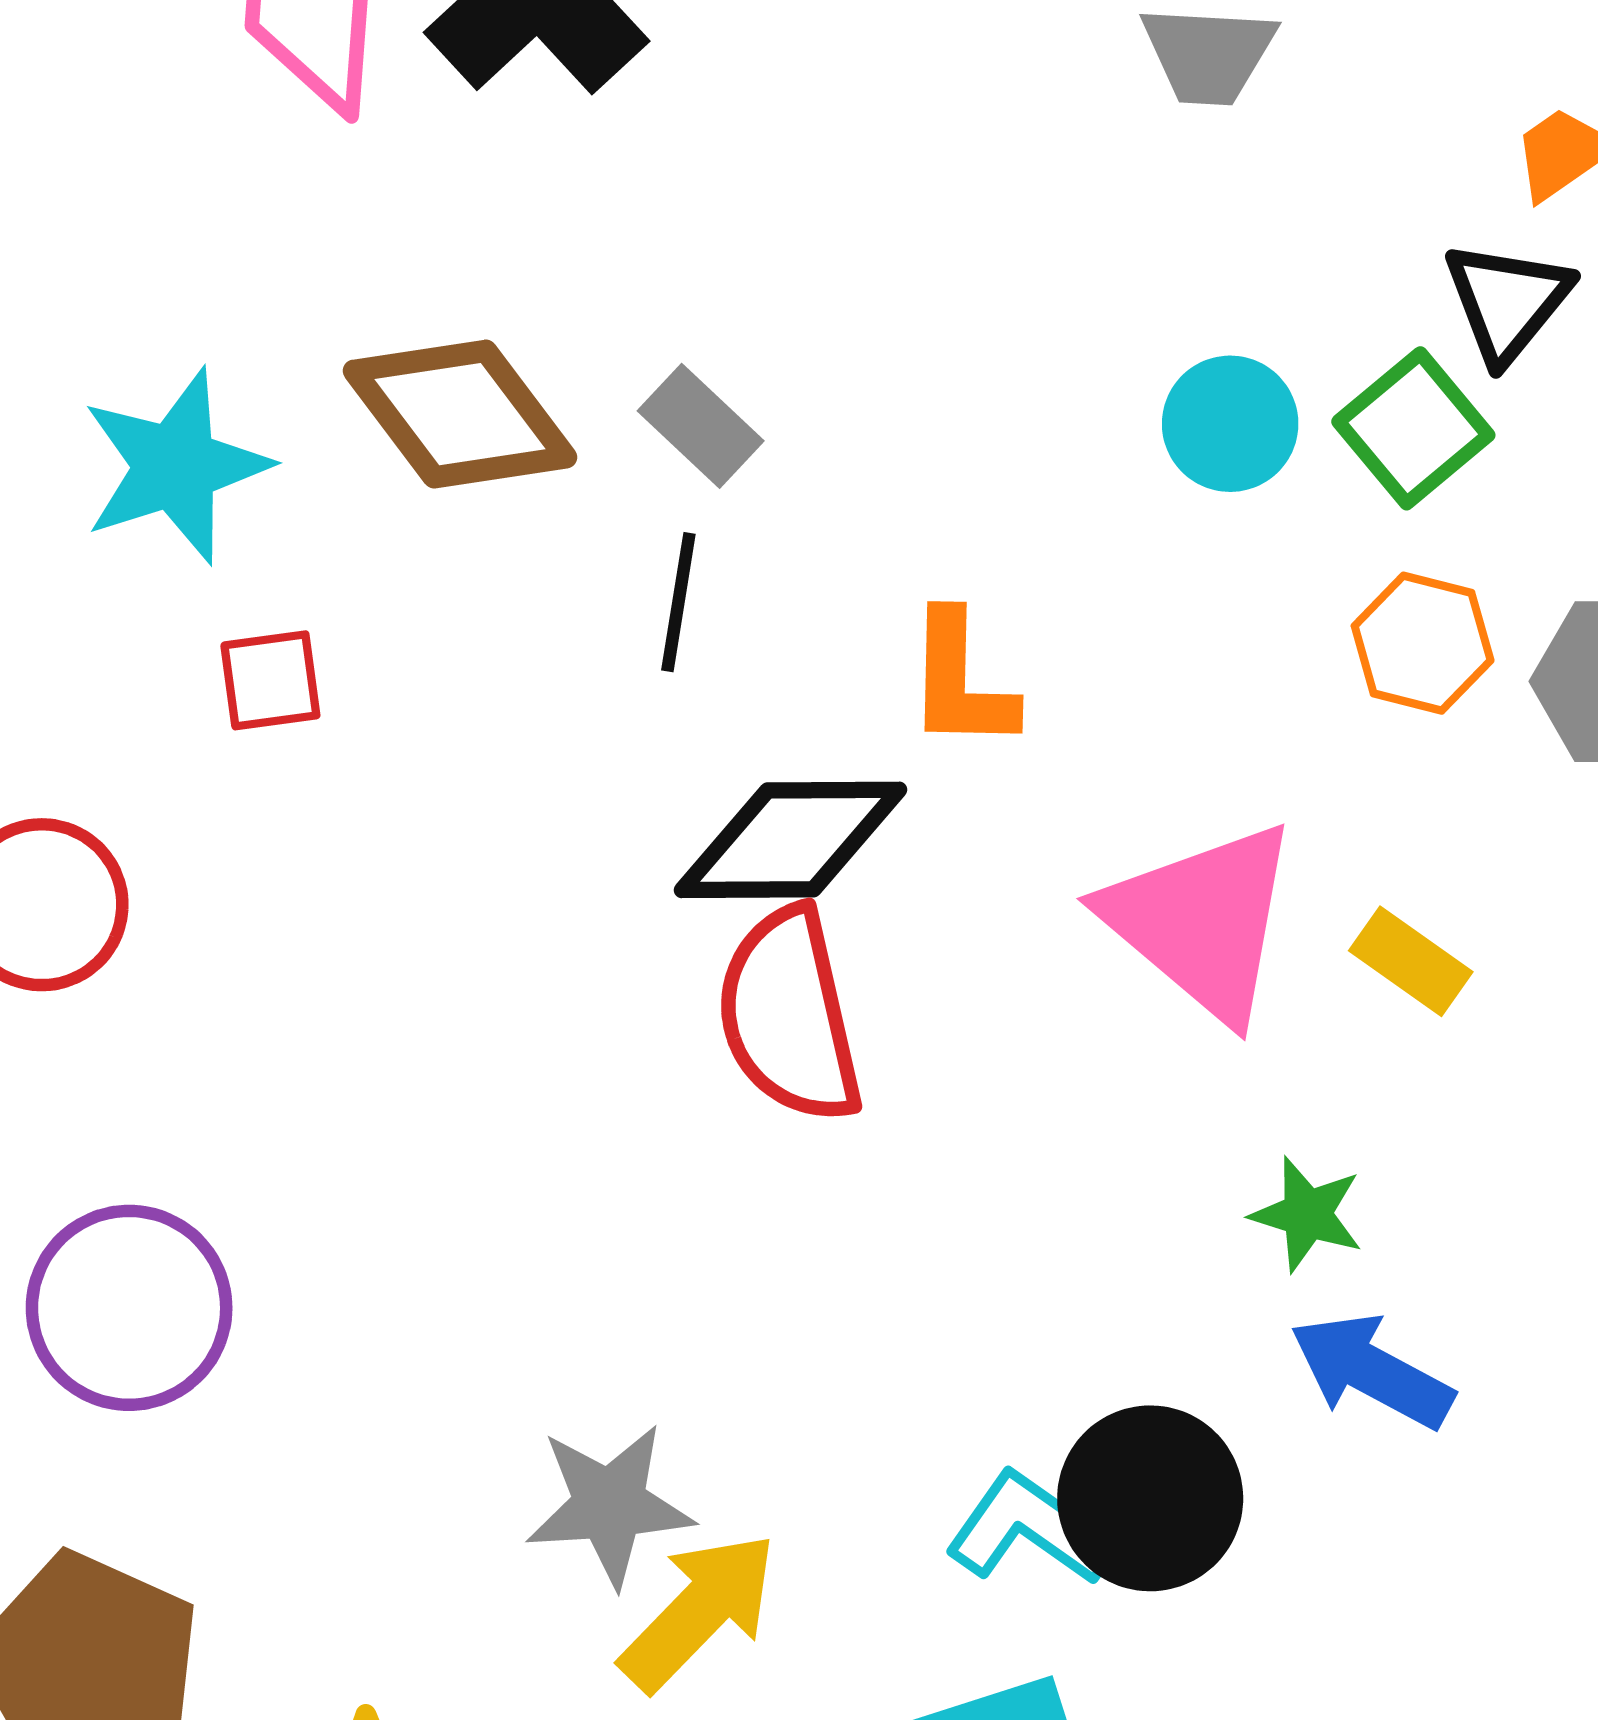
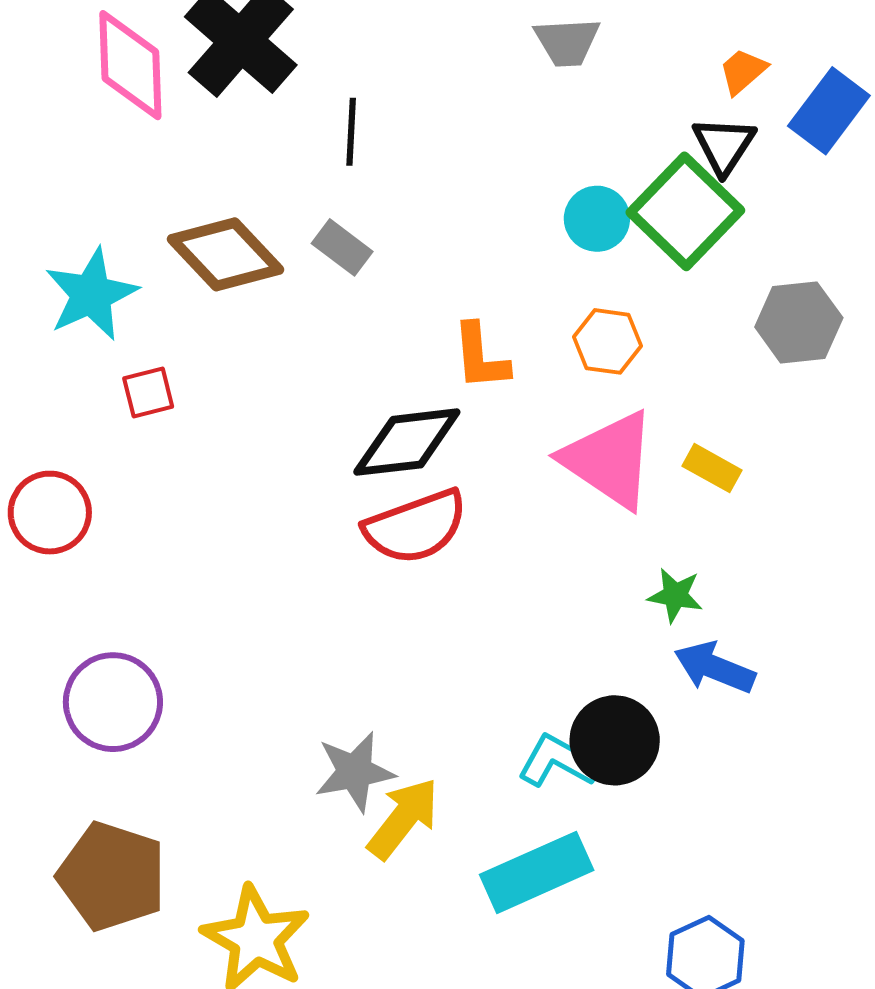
green square: (1413, 428) -> (685, 211), size x1.5
black line: (678, 602) -> (351, 132), moved
orange hexagon: (1423, 643) -> (608, 341), moved
red semicircle: (789, 1015) -> (416, 527), turned -91

